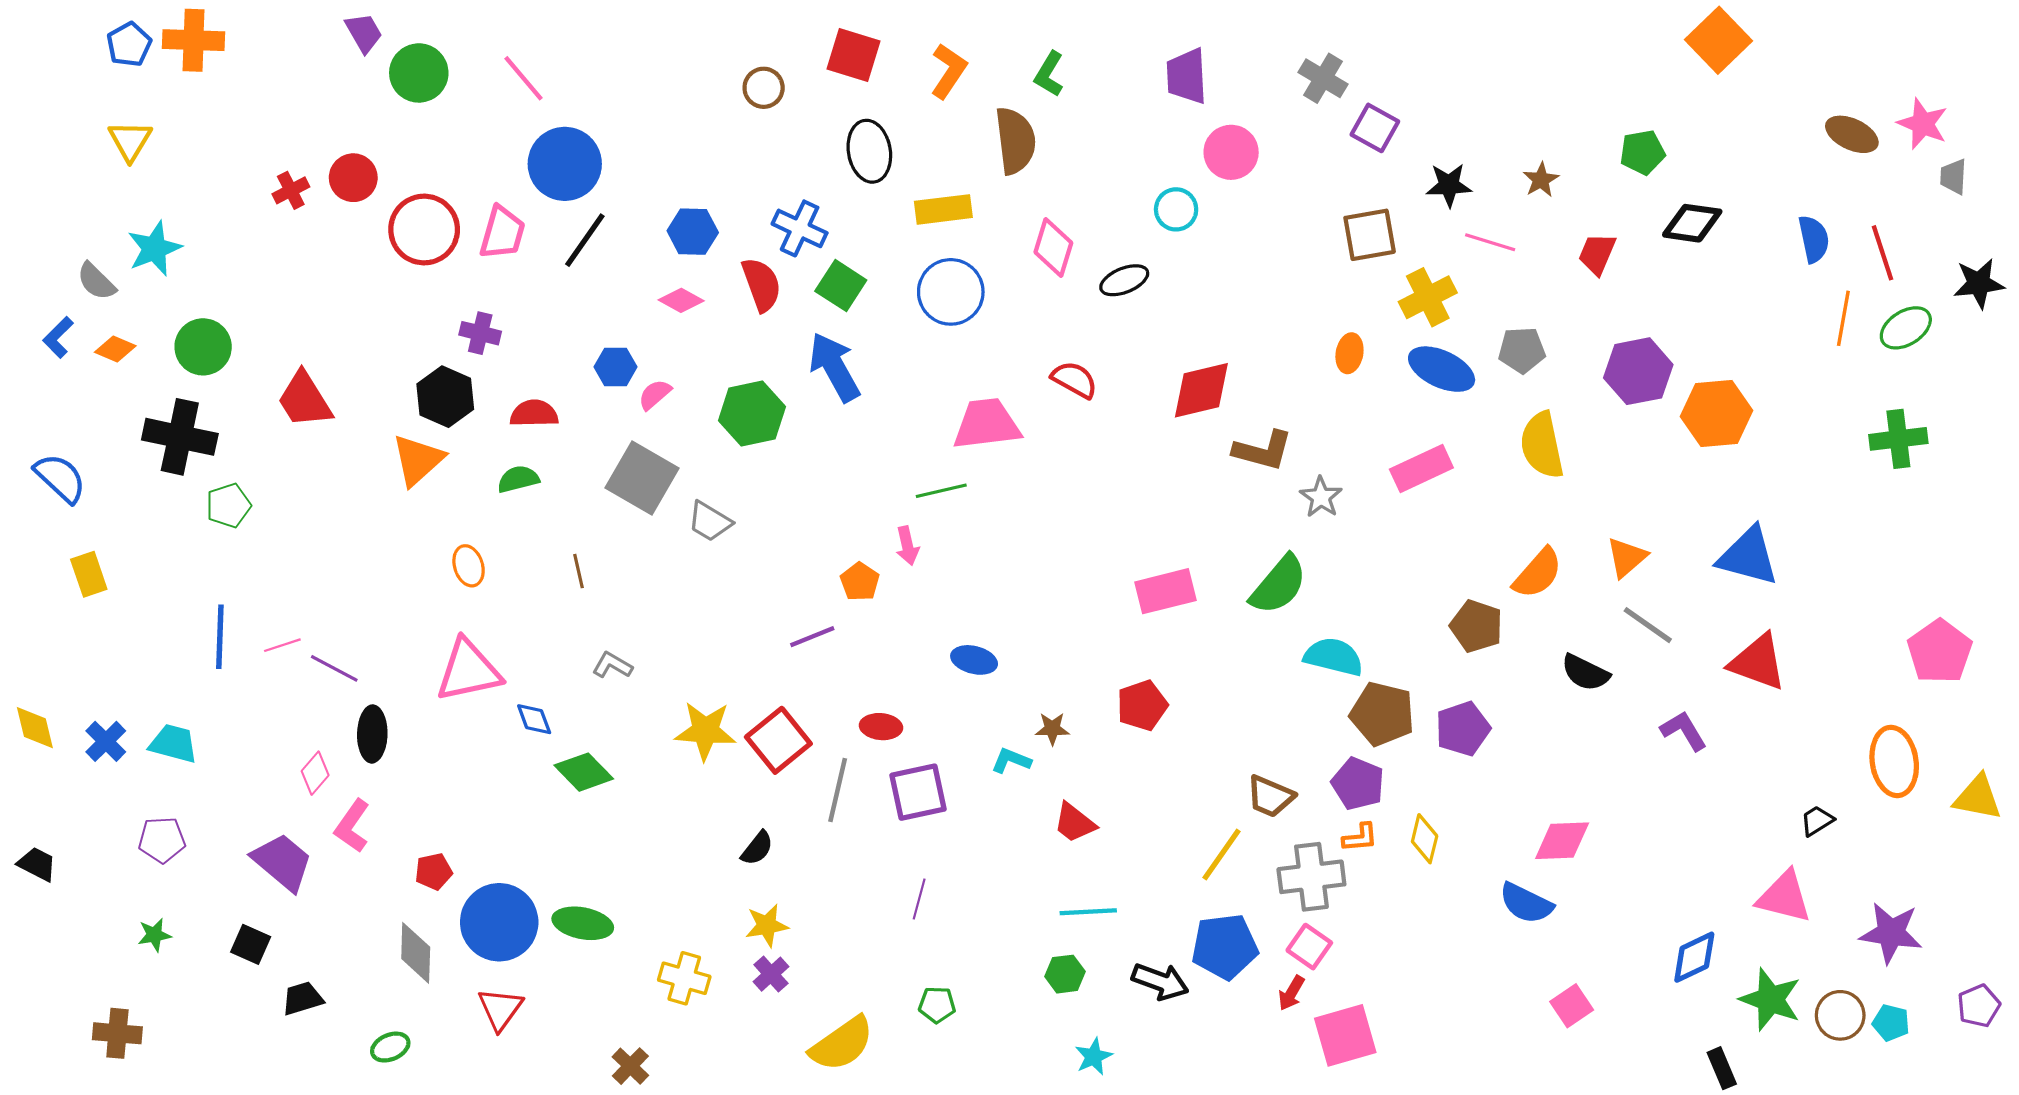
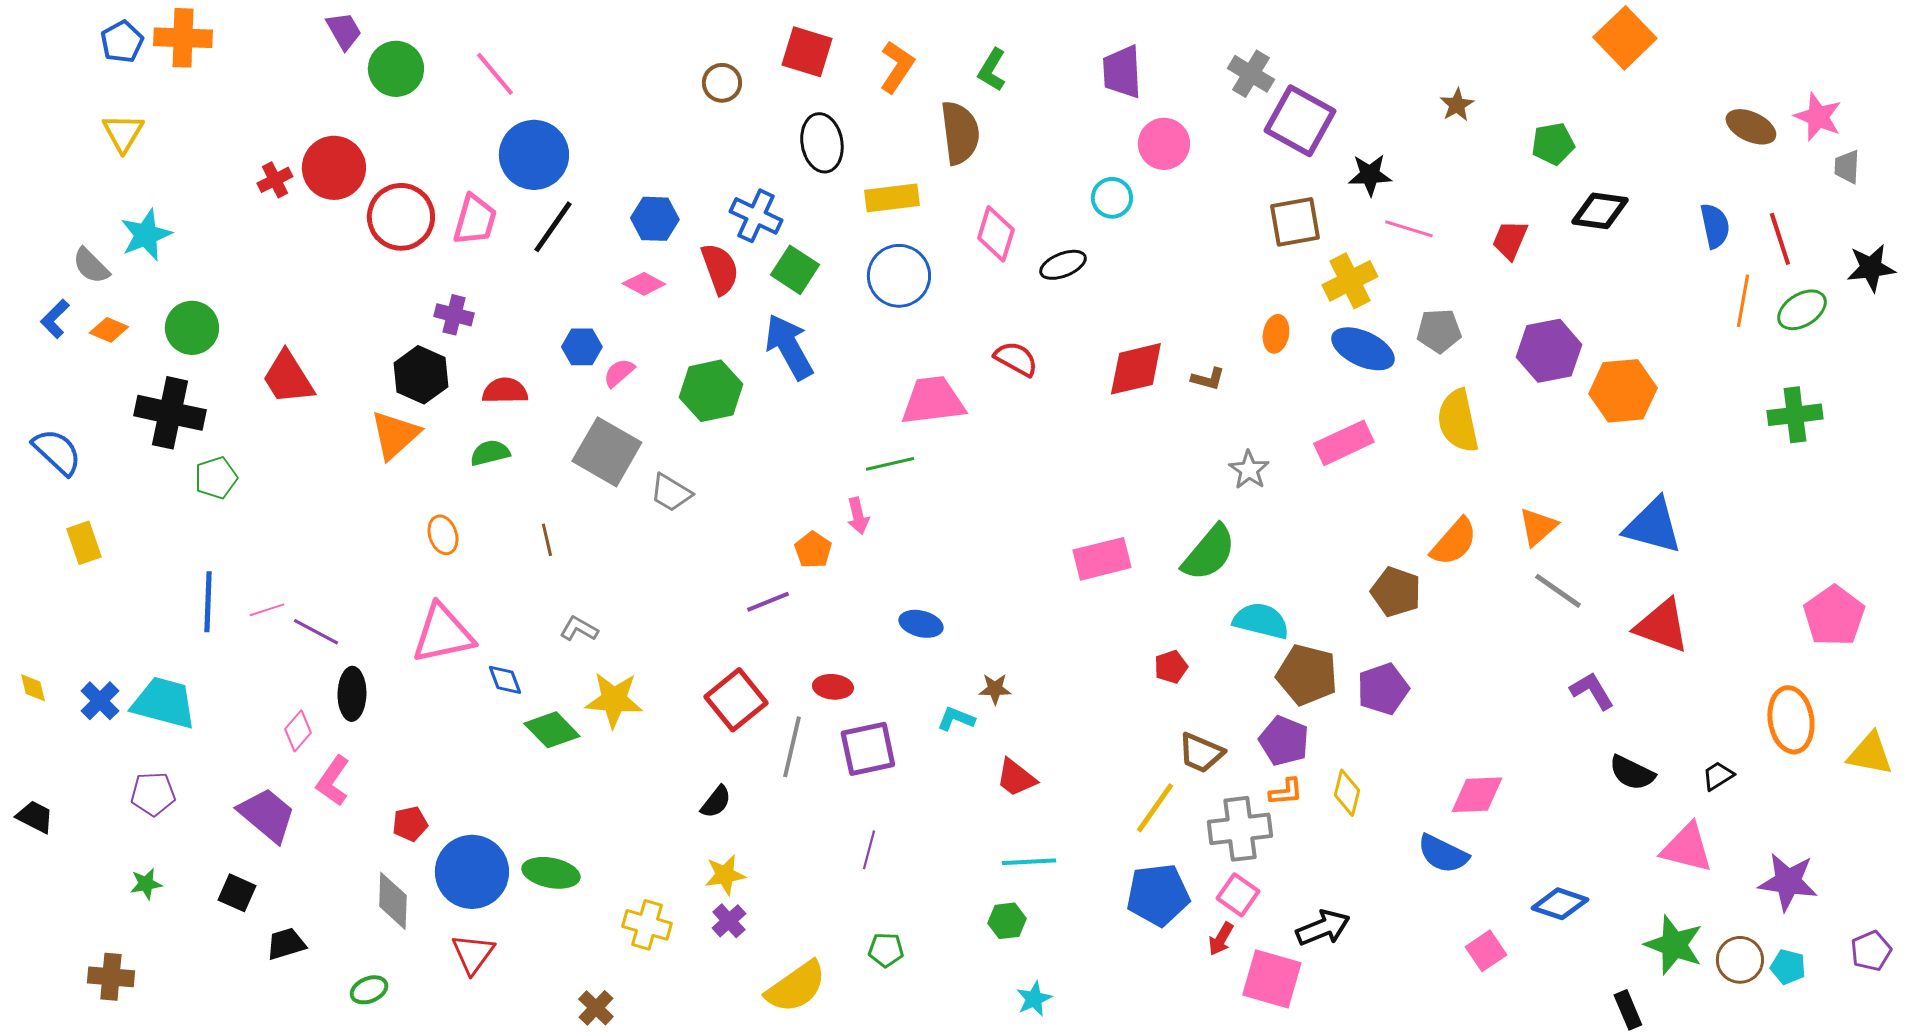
purple square: (1375, 128) -> (1300, 121), size x1.5
red circle: (353, 178) -> (334, 168), size x1.4
brown star: (1541, 180) -> (1457, 105), moved
brown L-shape: (1263, 451) -> (1208, 379), moved, size x0.6
black semicircle: (1585, 673) -> (1632, 773), moved
red pentagon: (1142, 705) -> (1171, 667), moved, size x0.7
yellow diamond: (35, 728) -> (33, 688), size x0.7
yellow star: (705, 731) -> (614, 700), moved
cyan trapezoid: (173, 743) -> (164, 703), size x1.4
blue diamond: (1694, 957) -> (1560, 904), moved, turned 44
black arrow: (1160, 981) -> (1323, 928), moved, turned -42
pink square: (1345, 1035) -> (1272, 979), turned 32

